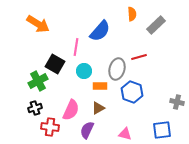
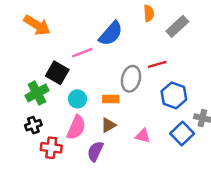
pink line: (76, 47) -> (82, 53), turned 60
cyan circle: (84, 71) -> (77, 99), moved
blue hexagon: (132, 92) -> (174, 95), moved
blue square: (162, 130) -> (182, 133), moved, turned -36
pink triangle: (125, 134) -> (143, 136), moved

